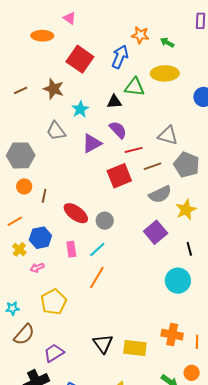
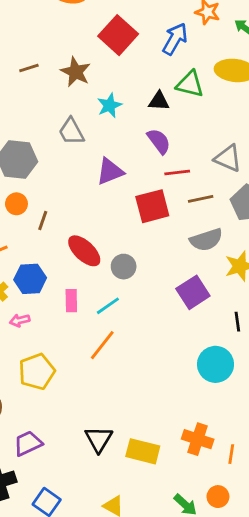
purple triangle: (92, 143) -> (110, 171), moved

